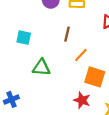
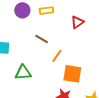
brown line: (67, 34) -> (42, 39), turned -64

